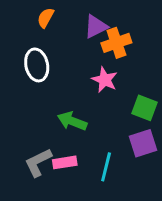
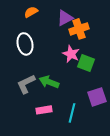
orange semicircle: (46, 18) -> (31, 12), turned 32
green square: (145, 108) -> (86, 63), moved
gray L-shape: (38, 162) -> (26, 84), moved

